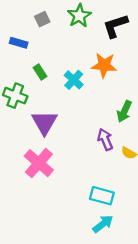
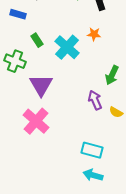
orange star: (104, 65) -> (94, 34), size x0.6
cyan cross: (74, 80) -> (67, 47), size x1.4
cyan arrow: (103, 224) -> (93, 175), turned -126

